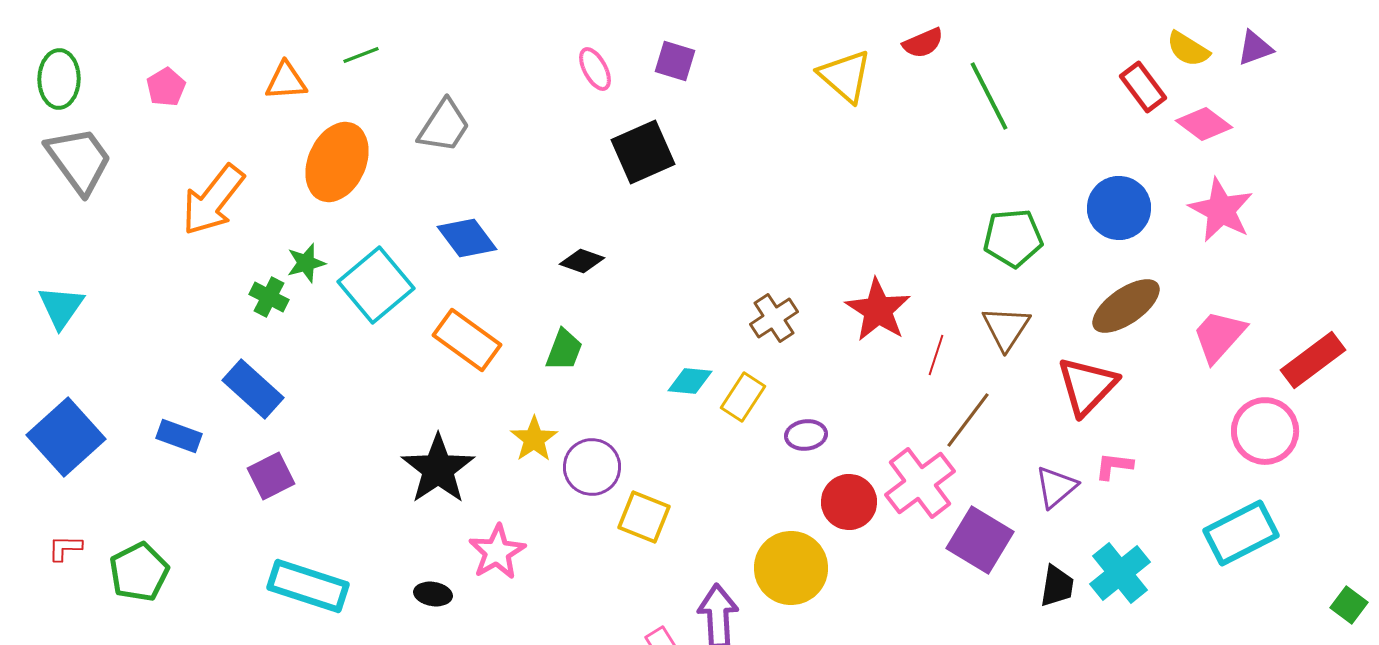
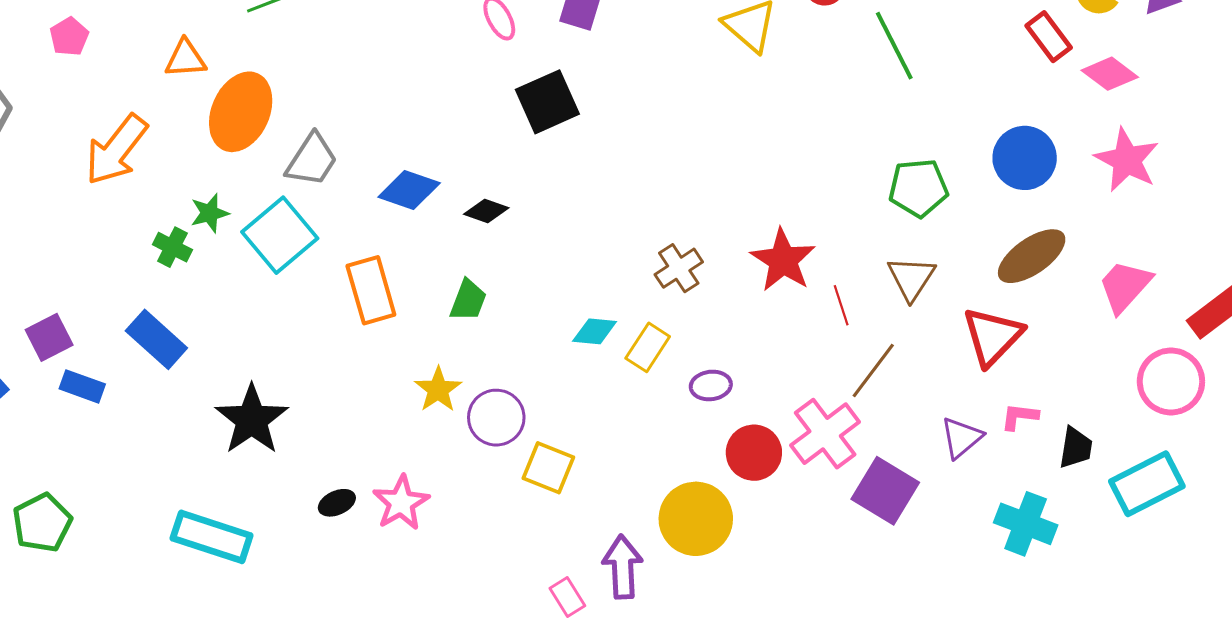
orange triangle: (286, 81) -> (185, 59), moved
gray trapezoid: (444, 126) -> (312, 160), moved
blue diamond: (467, 238) -> (409, 190), moved, turned -34
orange rectangle: (467, 340) -> (371, 290), turned 38
red line: (936, 355) -> (841, 305), turned -36
black star: (438, 469) -> (252, 420), moved
purple square: (271, 476) -> (49, 337), moved
cyan cross: (1120, 573) -> (1026, 524), turned -30
black trapezoid: (1057, 586) -> (1076, 448), moved
black ellipse: (433, 594) -> (337, 503), moved, turned -33

